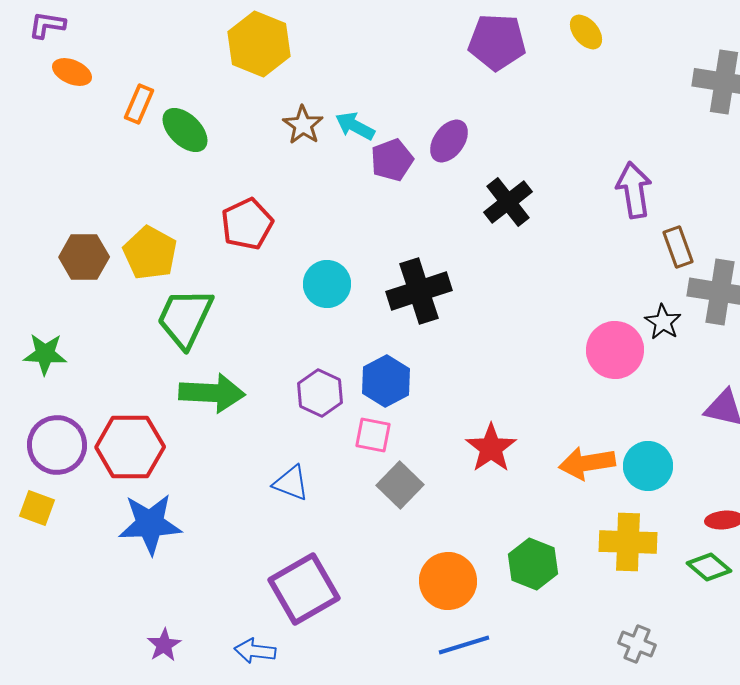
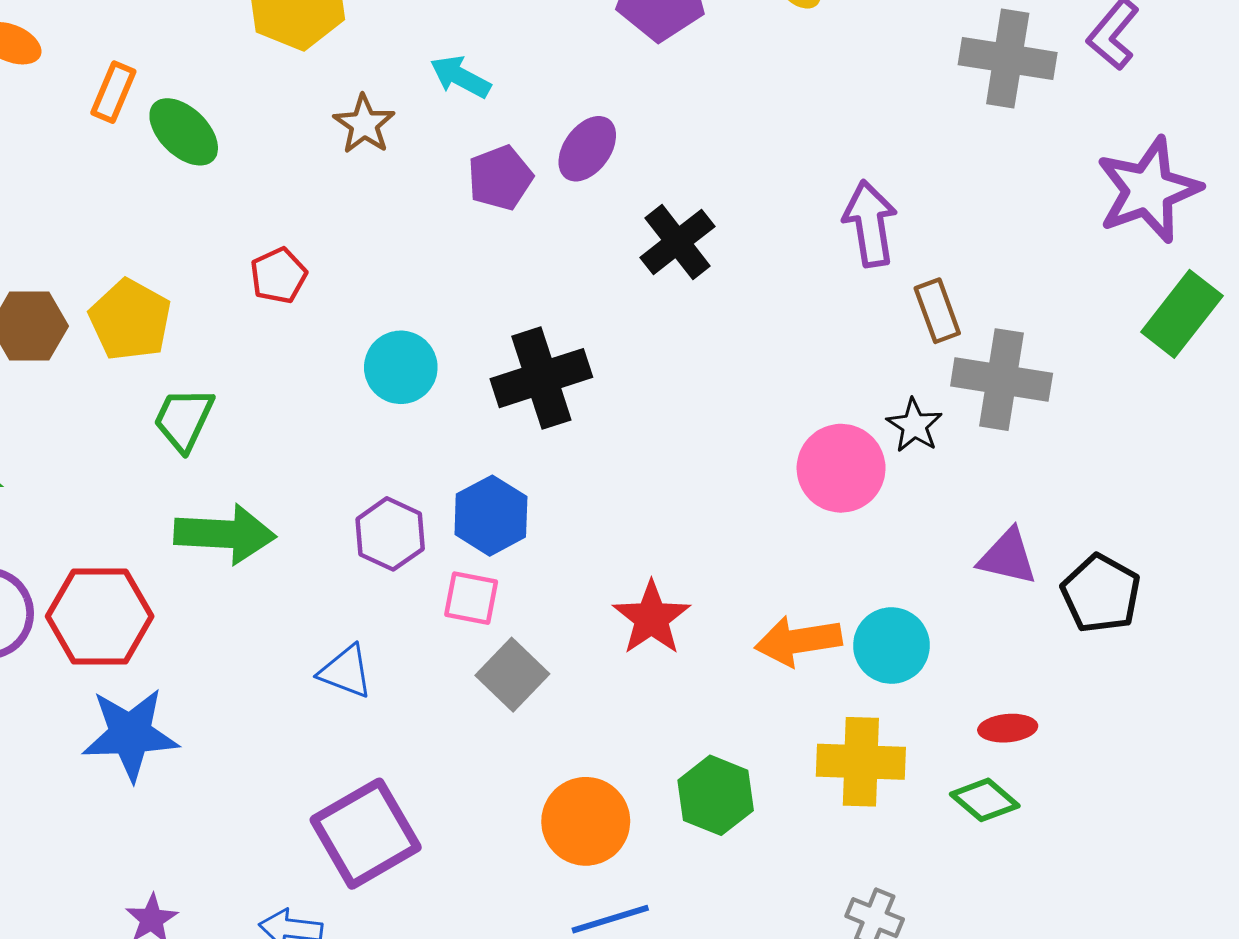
cyan arrow: (355, 126) -> (460, 77), moved
red pentagon: (247, 224) -> (278, 276), size x0.7
green trapezoid: (185, 318) -> (184, 419), size x0.7

